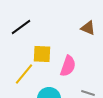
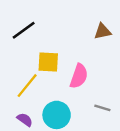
brown triangle: (88, 28) -> (102, 31), turned -35

